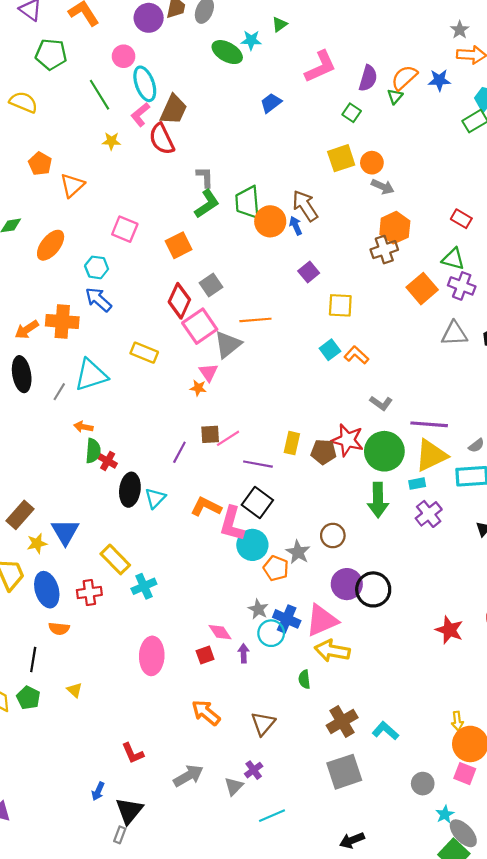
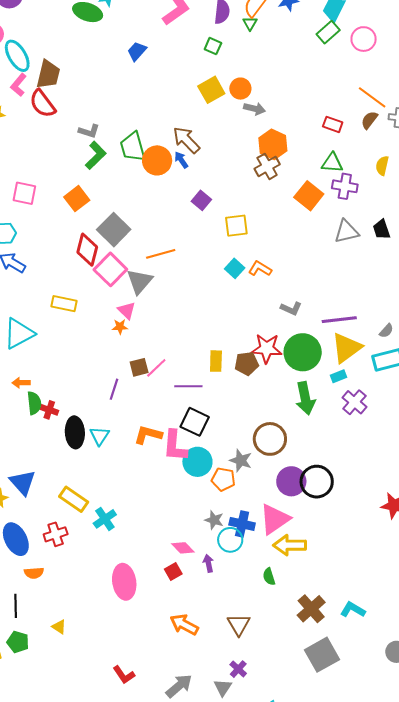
gray L-shape: (205, 177) -> (89, 131), turned 120
gray square: (211, 285) -> (114, 230), size x1.5
brown circle: (333, 535) -> (270, 439), size x1.4

